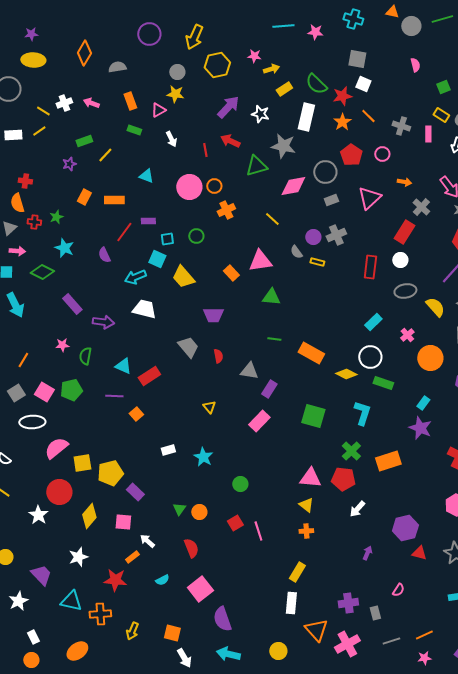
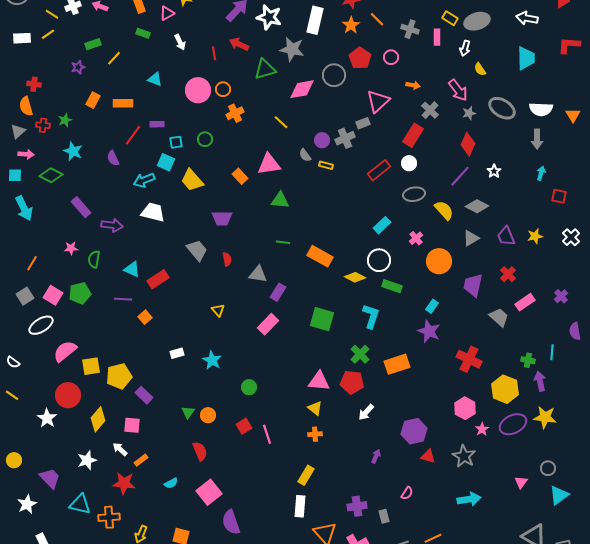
white star: (260, 114) -> (269, 17), size x1.4
gray rectangle: (331, 200) -> (363, 123), moved
red rectangle: (370, 267) -> (379, 170), turned 45
white ellipse: (32, 422) -> (41, 325), turned -30
white arrow: (147, 541) -> (120, 449), moved

